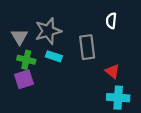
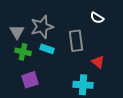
white semicircle: (111, 21) -> (97, 18), turned -64
purple square: (24, 79) -> (30, 80), moved
cyan cross: (118, 98) -> (83, 85), moved

